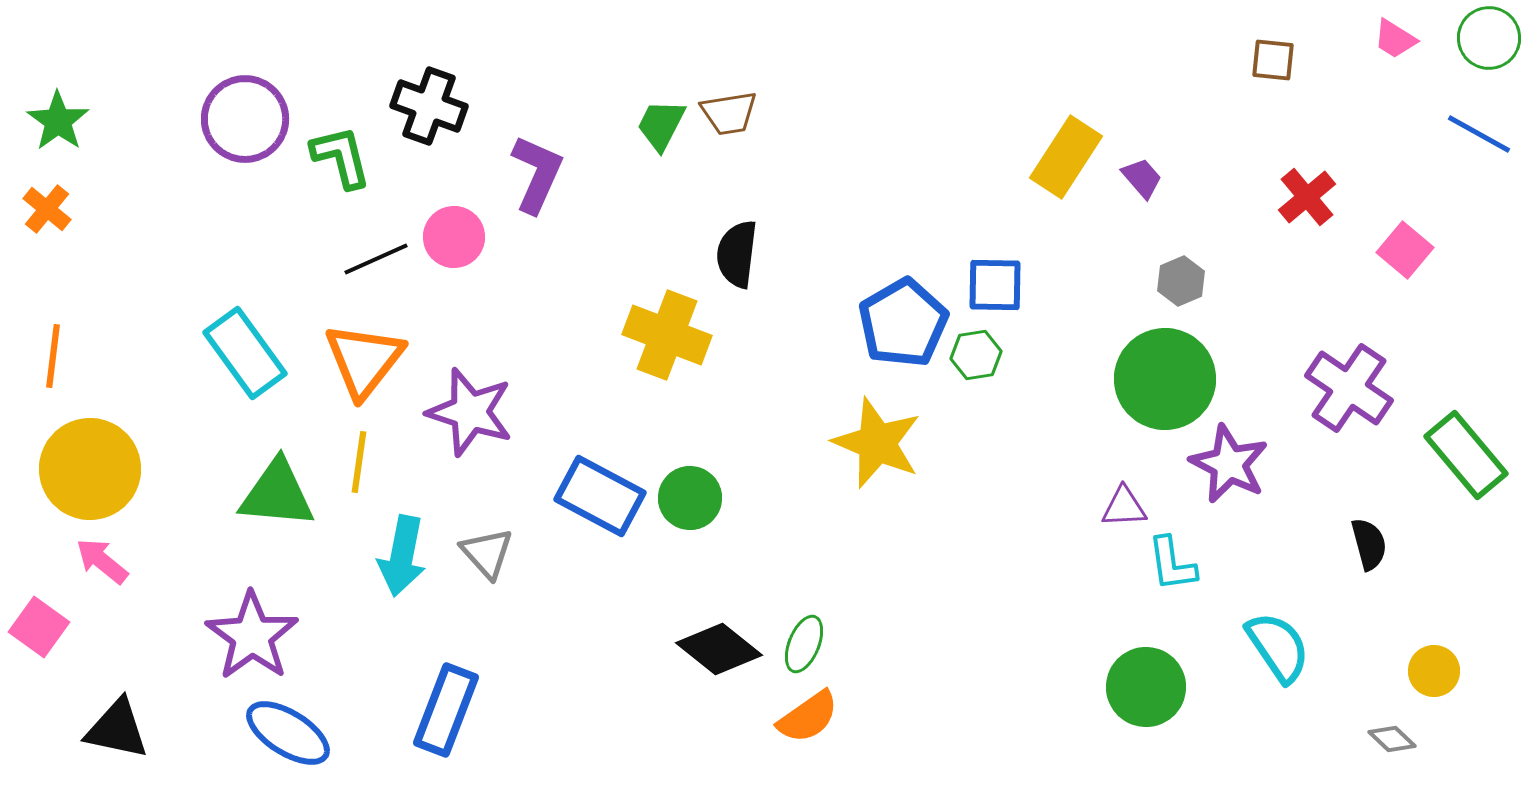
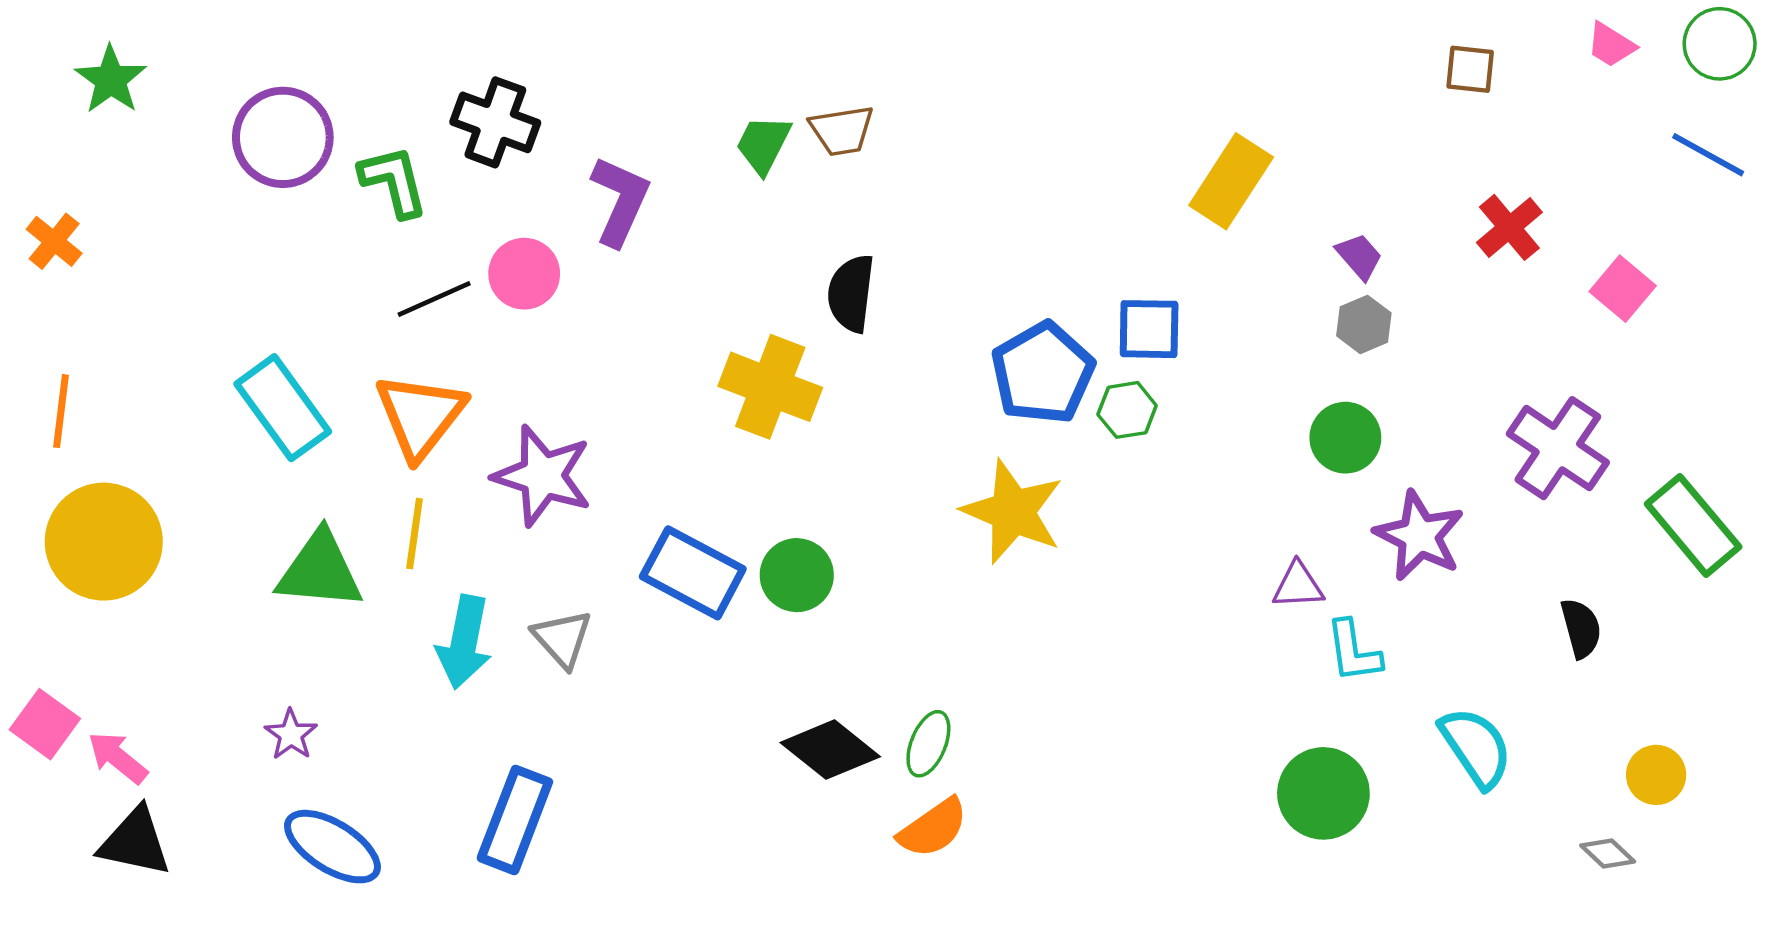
green star: (58, 121) -> (111, 80), moved
purple trapezoid: (1142, 178) -> (1359, 256), moved
green circle: (1165, 379) -> (1345, 438), size x0.6
pink arrow: (102, 561) -> (118, 758), moved
purple star: (252, 636) -> (291, 735), size x0.5

